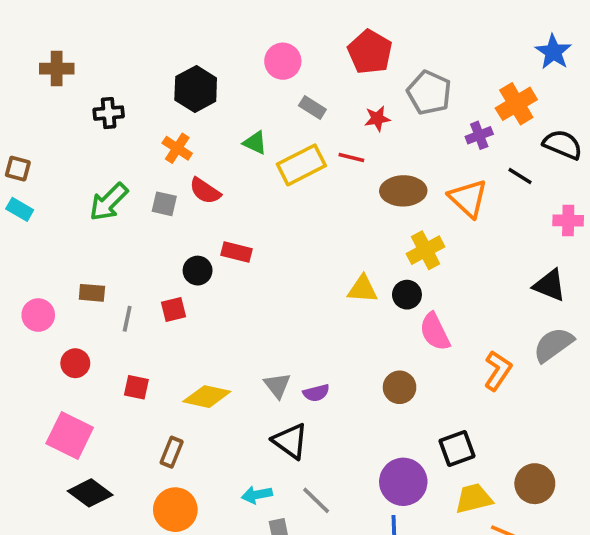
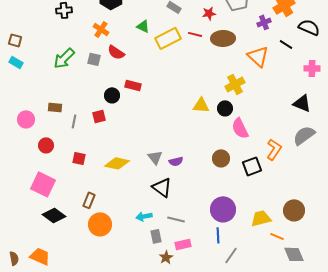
brown ellipse: (403, 191) -> (223, 38), moved
black square: (457, 448) -> (252, 166), moved
brown rectangle: (172, 452) -> (89, 200), moved
gray line: (316, 500) -> (176, 219), turned -30

